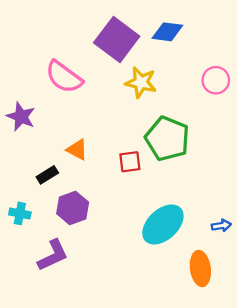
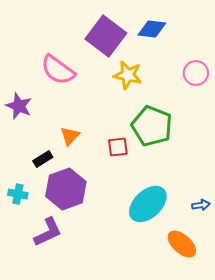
orange triangle: (77, 150) -> (70, 136), turned 45
purple hexagon: (73, 208) -> (66, 189), size x1.4
orange ellipse: (200, 269) -> (182, 244), turned -40

